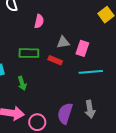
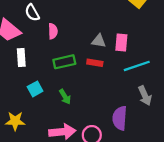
pink semicircle: (39, 21) -> (53, 31), moved
gray triangle: (63, 42) -> (99, 41), turned 32
gray arrow: (90, 109) -> (145, 96), moved

